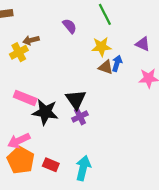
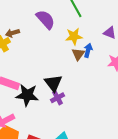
purple semicircle: (70, 26) -> (46, 19), size x1.5
brown triangle: (106, 67) -> (78, 54), turned 48

